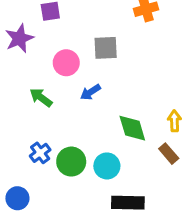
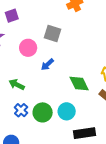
gray square: (106, 48) -> (52, 34), turned 30
green arrow: (41, 98) -> (17, 85), moved

